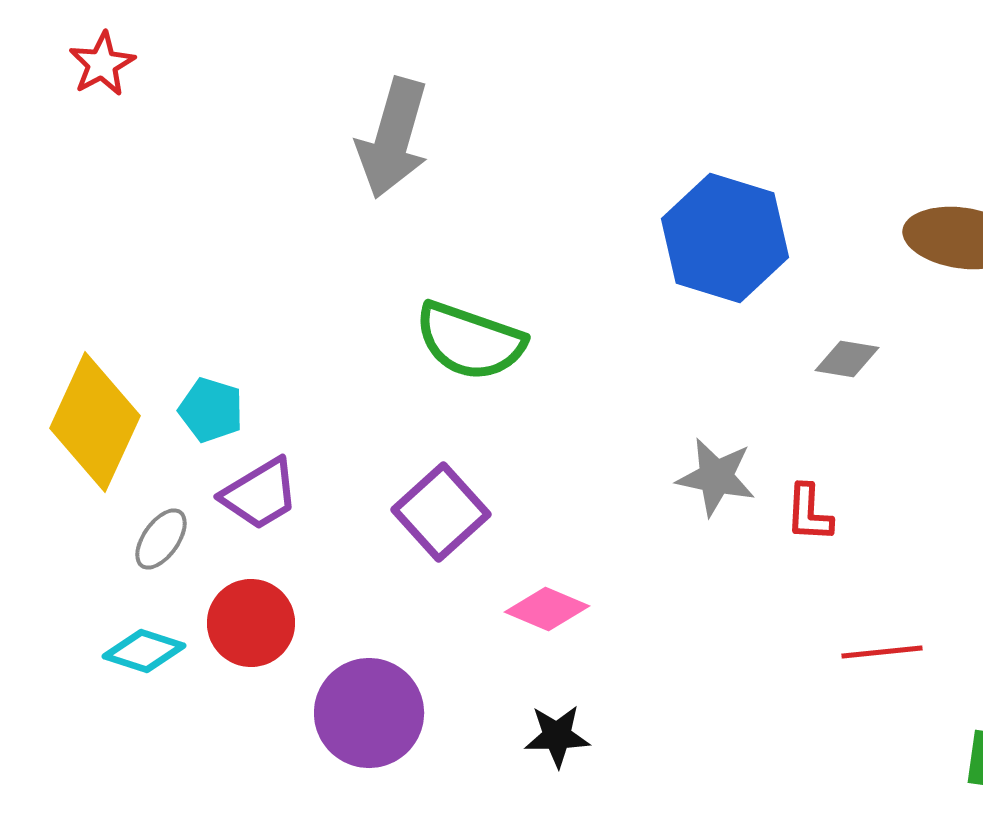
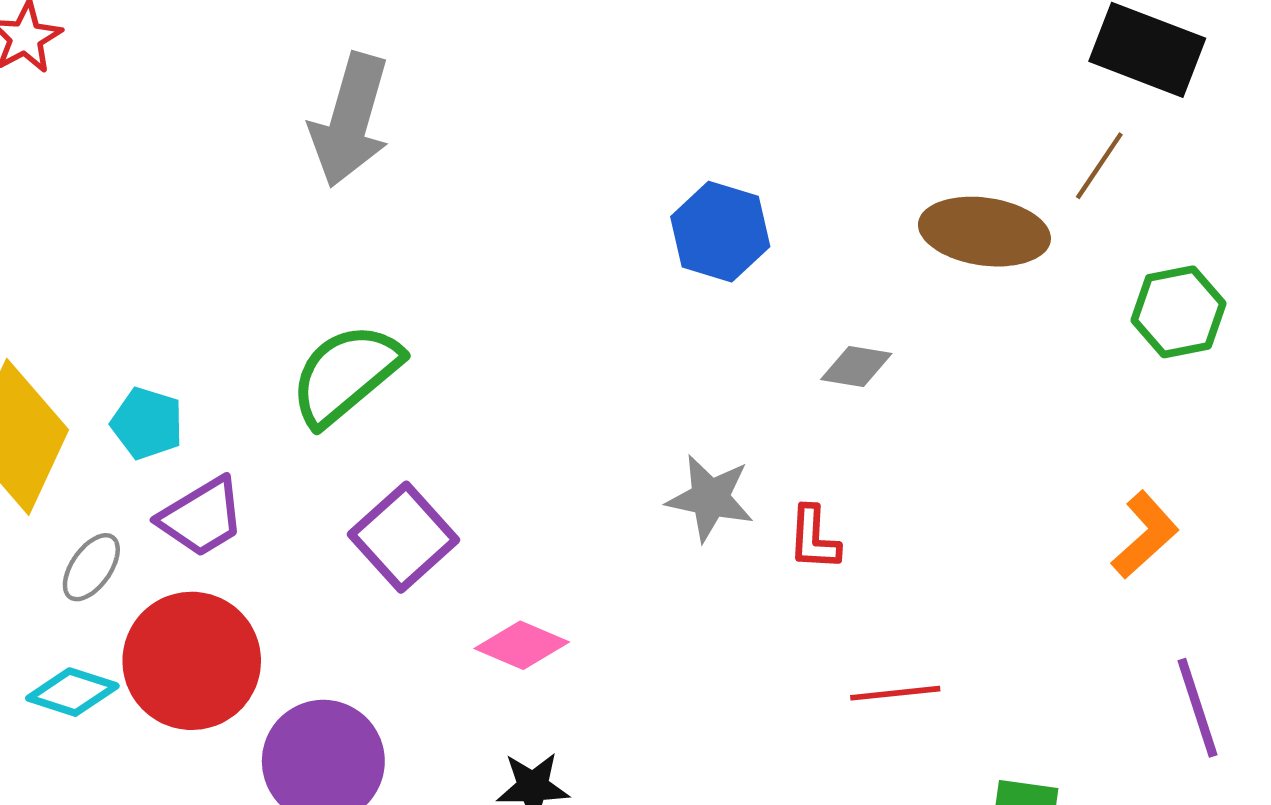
blue hexagon: (725, 238) -> (720, 232), size x0.7
green semicircle: (470, 341) -> (346, 374), moved, turned 121
red circle: (251, 623) -> (192, 661), size x1.4

